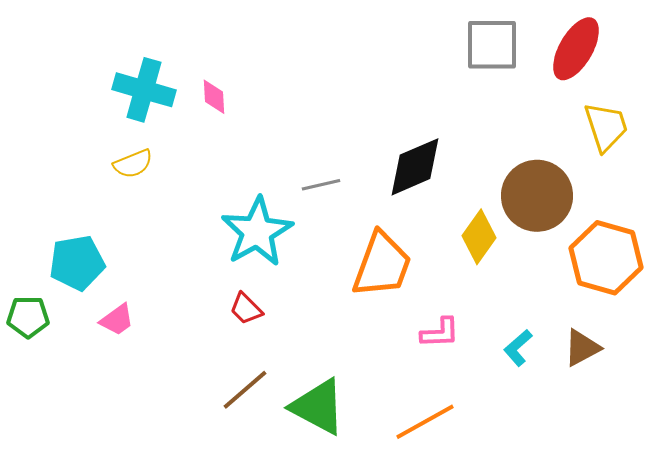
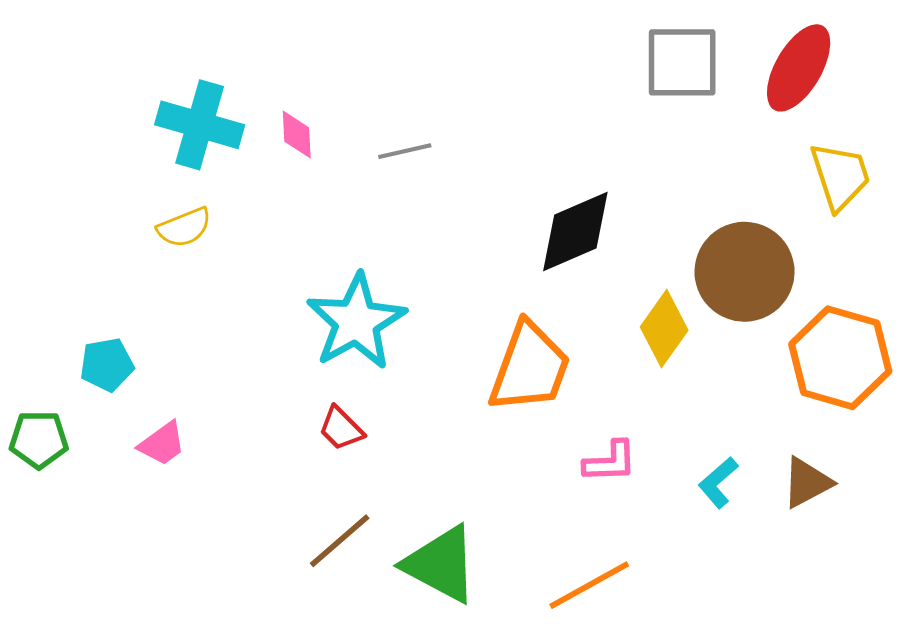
gray line: (321, 185) -> (405, 151), moved
cyan pentagon: (77, 263) -> (107, 365), size x0.7

